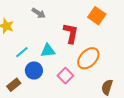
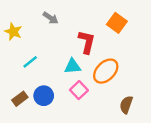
cyan triangle: (48, 51) -> (73, 66), moved
blue circle: (34, 71) -> (44, 96), moved

